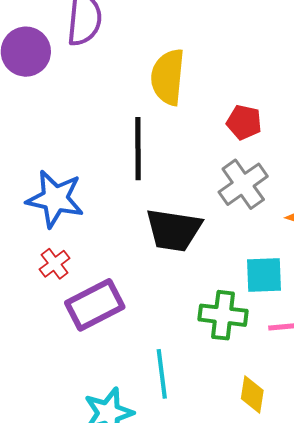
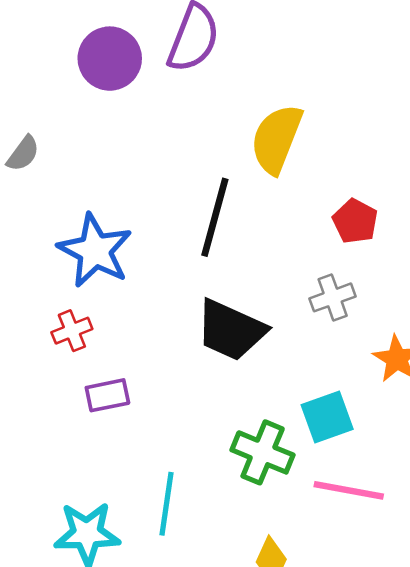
gray cross: (243, 184) -> (333, 297), size x0.7
cyan square: (264, 275) -> (327, 417), turned -33
purple rectangle: (95, 305) -> (107, 395), size x0.6

